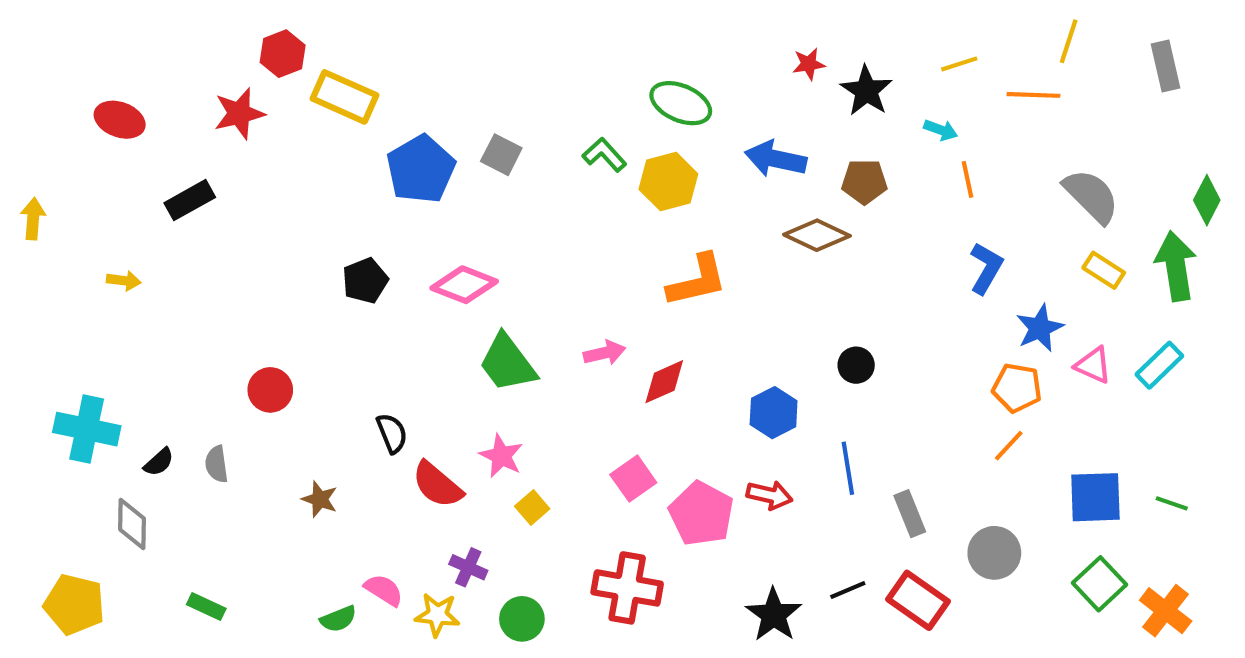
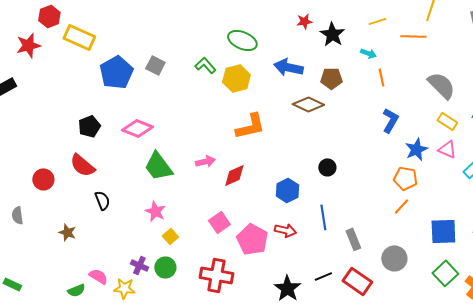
pink triangle: (1093, 365) -> (447, 149), moved
red semicircle: (437, 485) -> (82, 165), moved
green circle: (522, 619) -> (165, 267), moved

